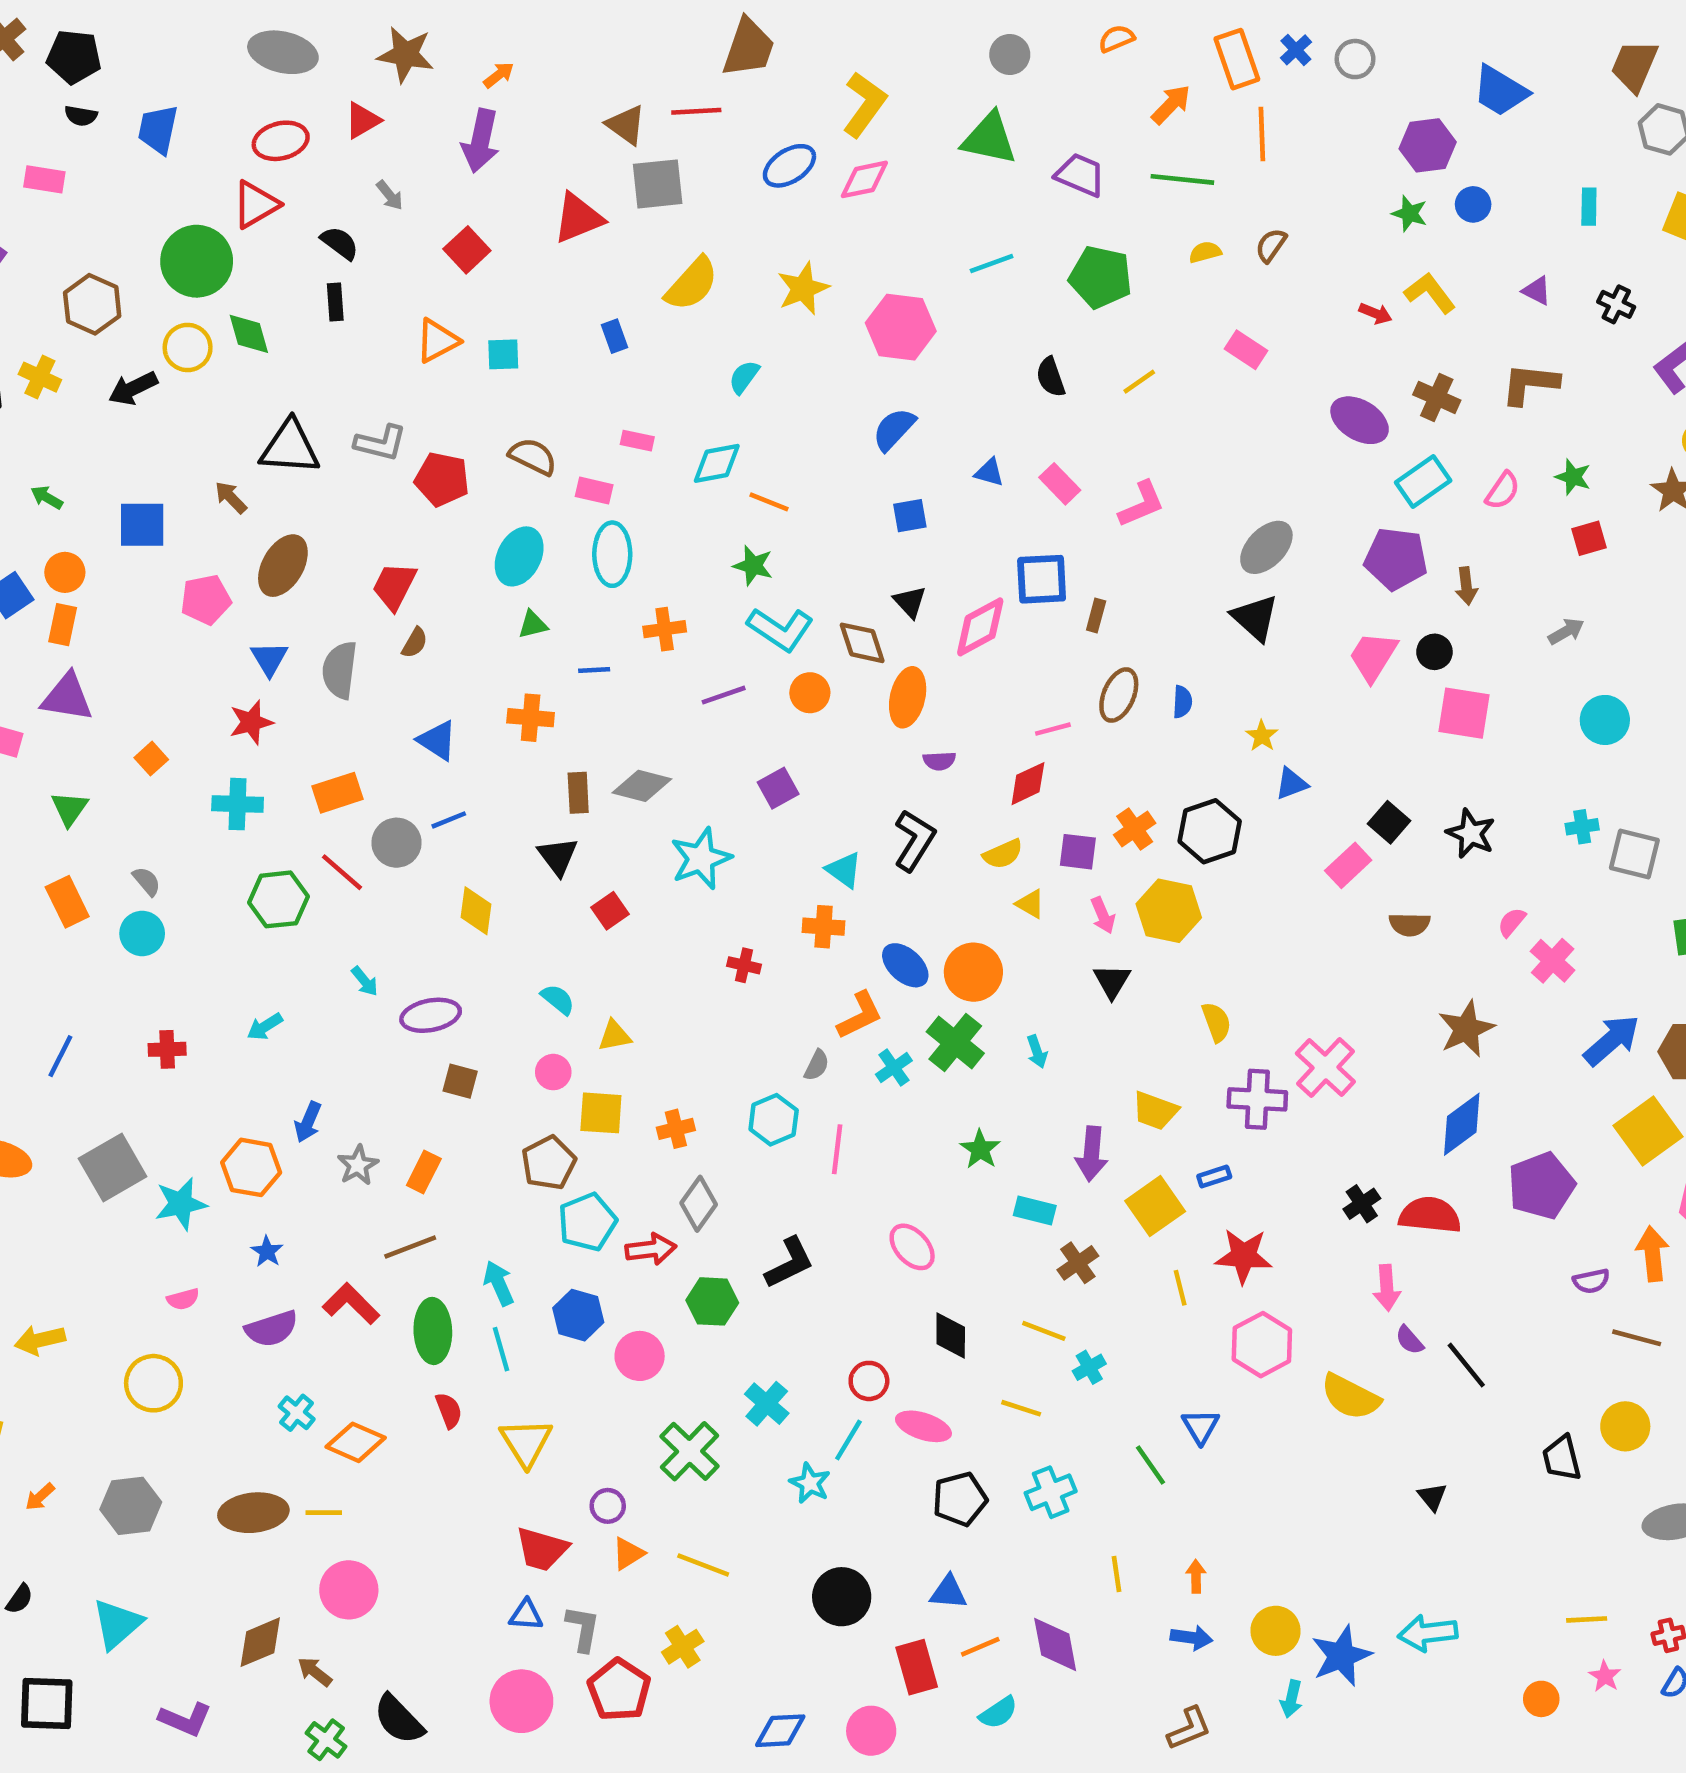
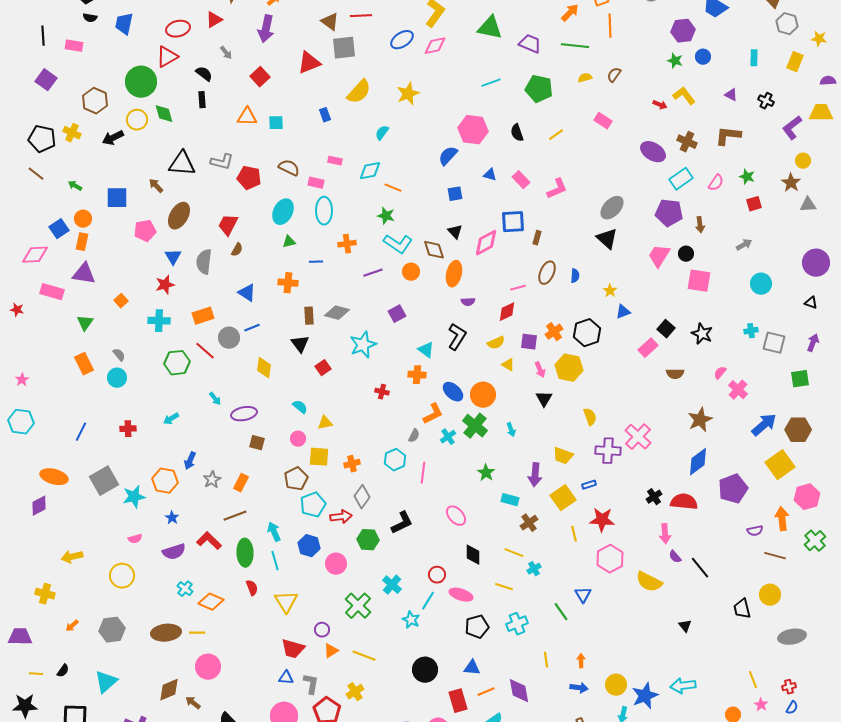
pink hexagon: (901, 327) -> (473, 130), moved
orange triangle: (437, 341) -> (247, 117), turned 30
yellow line: (1587, 1619) -> (753, 680), turned 72

